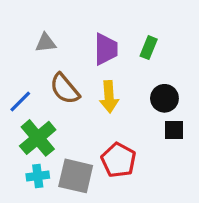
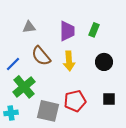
black square: (174, 130) -> (109, 99), moved
red pentagon: (119, 160) -> (75, 101), turned 30
cyan cross: (38, 176) -> (11, 113), moved

